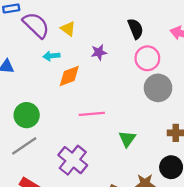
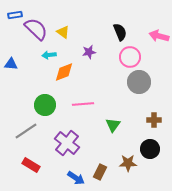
green circle: (27, 115) -> (45, 105), moved

